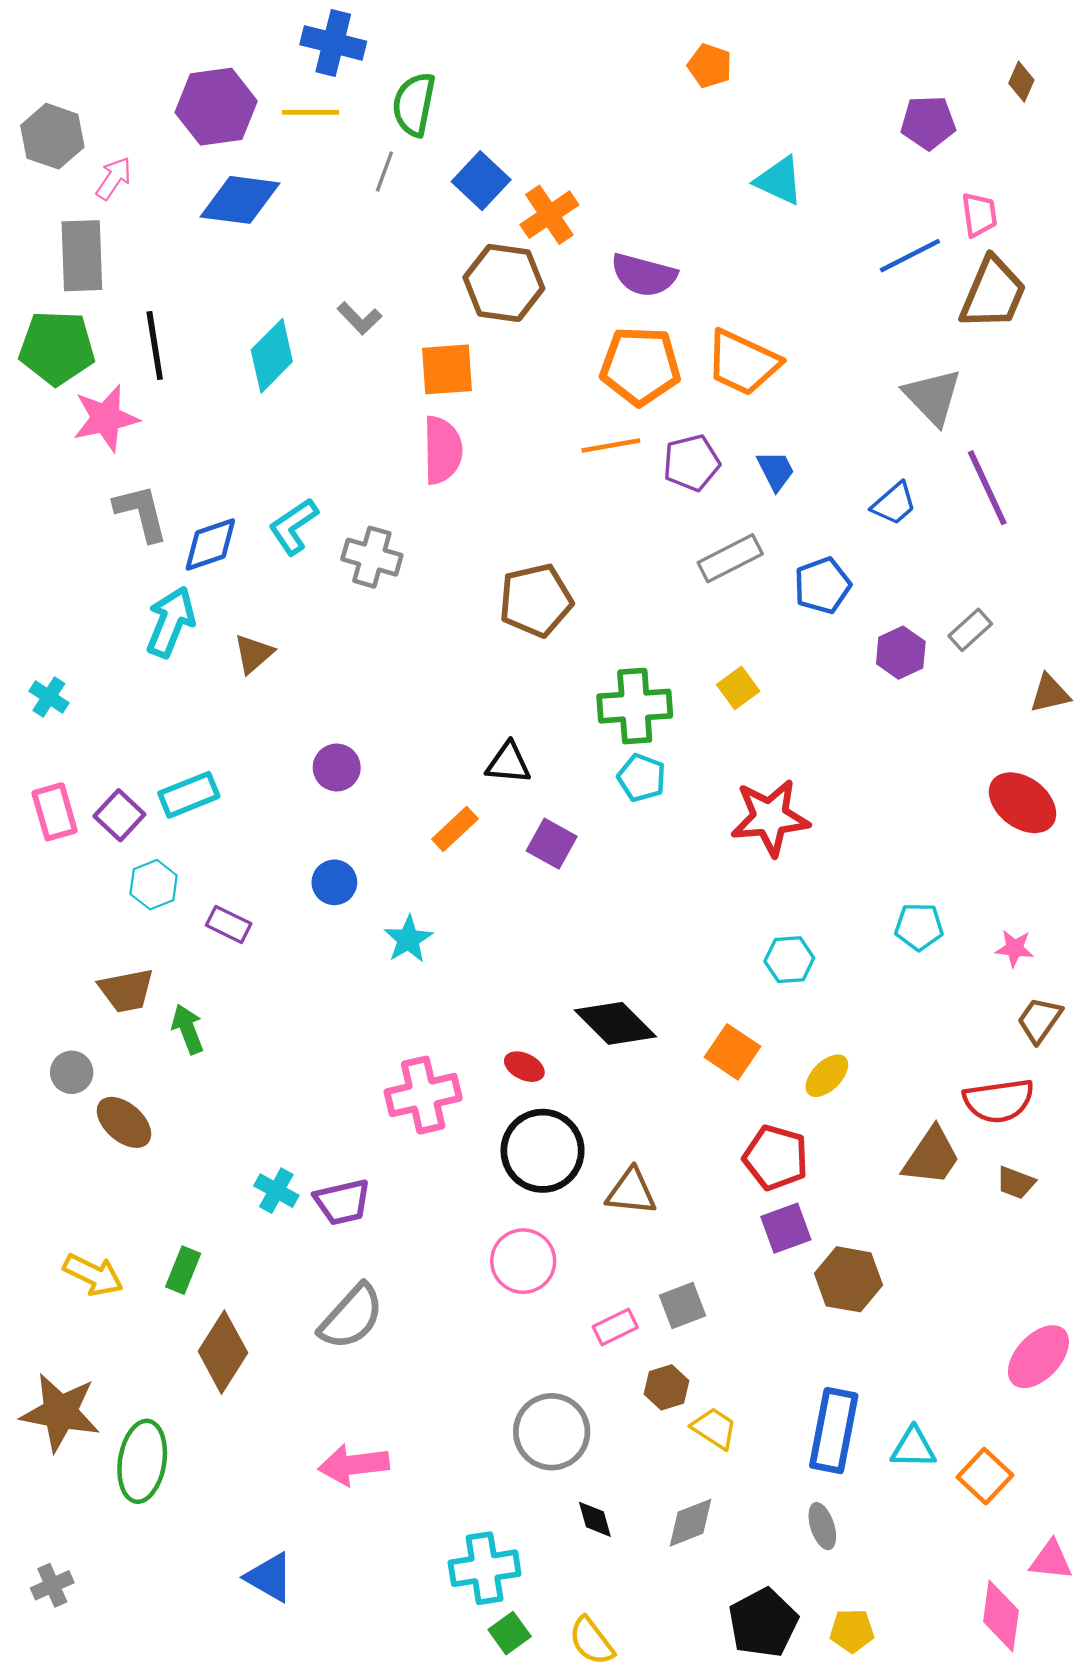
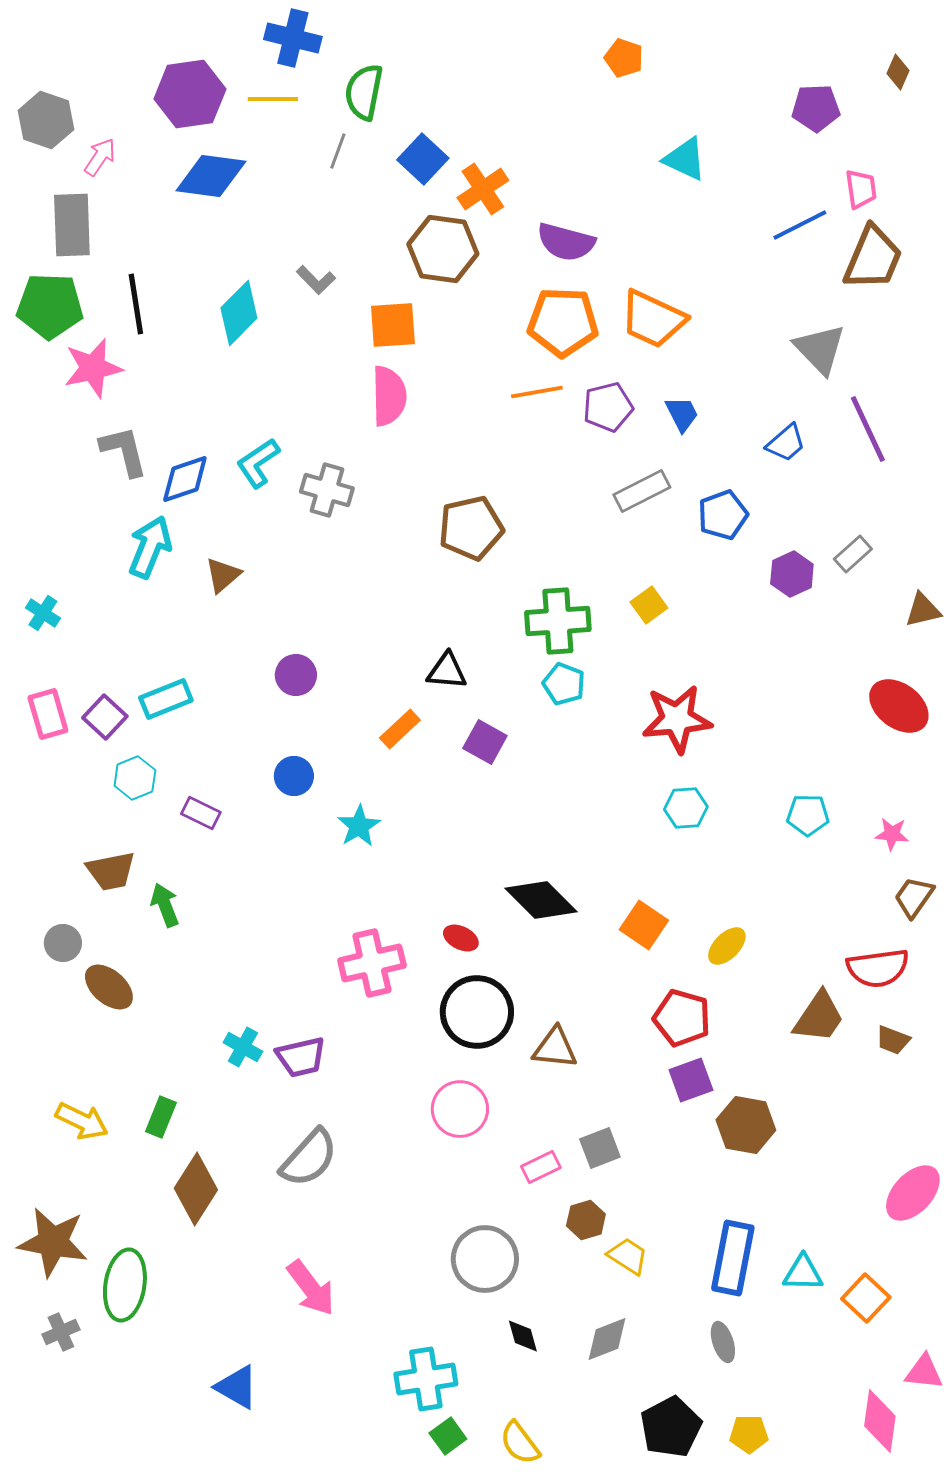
cyan hexagon: (789, 960) -> (686, 808), moved
pink arrow: (354, 1465) -> (311, 1288), turned -120
gray cross: (52, 1585) -> (61, 1332), moved

